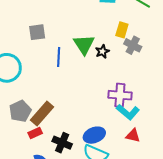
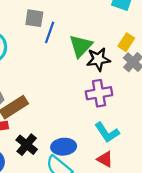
black star: (102, 51) -> (98, 59), size x1.5
blue line: (59, 57) -> (50, 32), moved
purple cross: (120, 95) -> (99, 93), moved, turned -30

